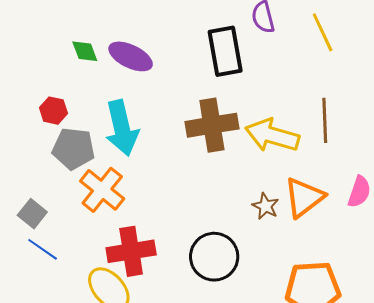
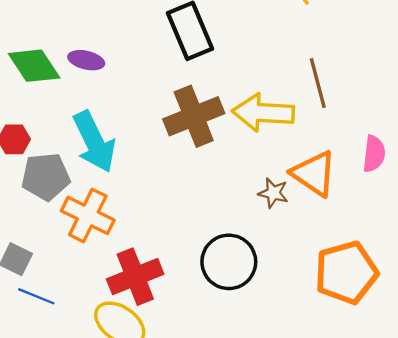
green diamond: (85, 51) -> (34, 66), size x1.6
purple ellipse: (131, 56) -> (86, 60), size x0.7
orange triangle: (304, 197) -> (314, 174), turned -36

